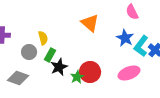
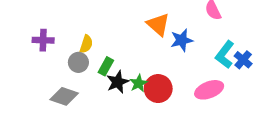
yellow semicircle: (43, 38) -> (86, 44), moved, turned 32
blue star: (125, 38) -> (182, 40), moved, turned 30
green star: (77, 77) -> (139, 83), moved

